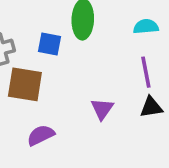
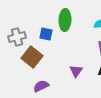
brown square: (25, 84) -> (32, 57), turned 30

